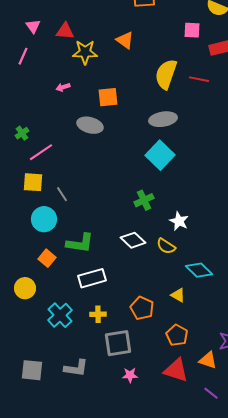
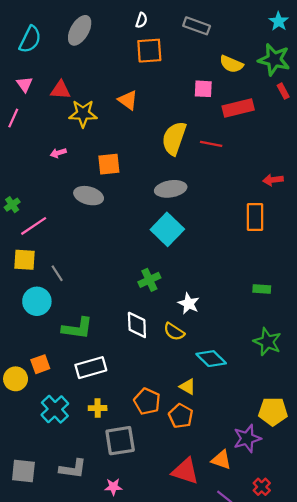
white diamond: (133, 240) -> (137, 325), turned 45
orange square: (47, 258) -> (40, 364), moved, turned 30
orange pentagon: (177, 335) -> (181, 416), moved
pink star: (130, 375) -> (113, 487), moved

